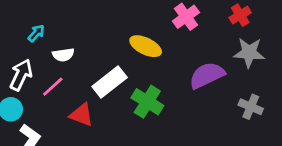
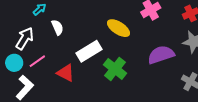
white semicircle: (63, 55) -> (57, 27), turned -112
pink line: (53, 87) -> (37, 61), moved

